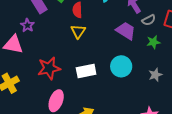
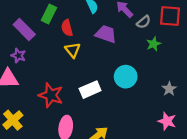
purple trapezoid: (126, 31) -> (106, 34), moved
red star: (49, 68) -> (51, 95), turned -30
gray star: (155, 75) -> (169, 89), moved

